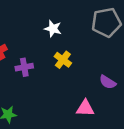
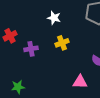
yellow cross: (63, 60) -> (62, 43), turned 32

